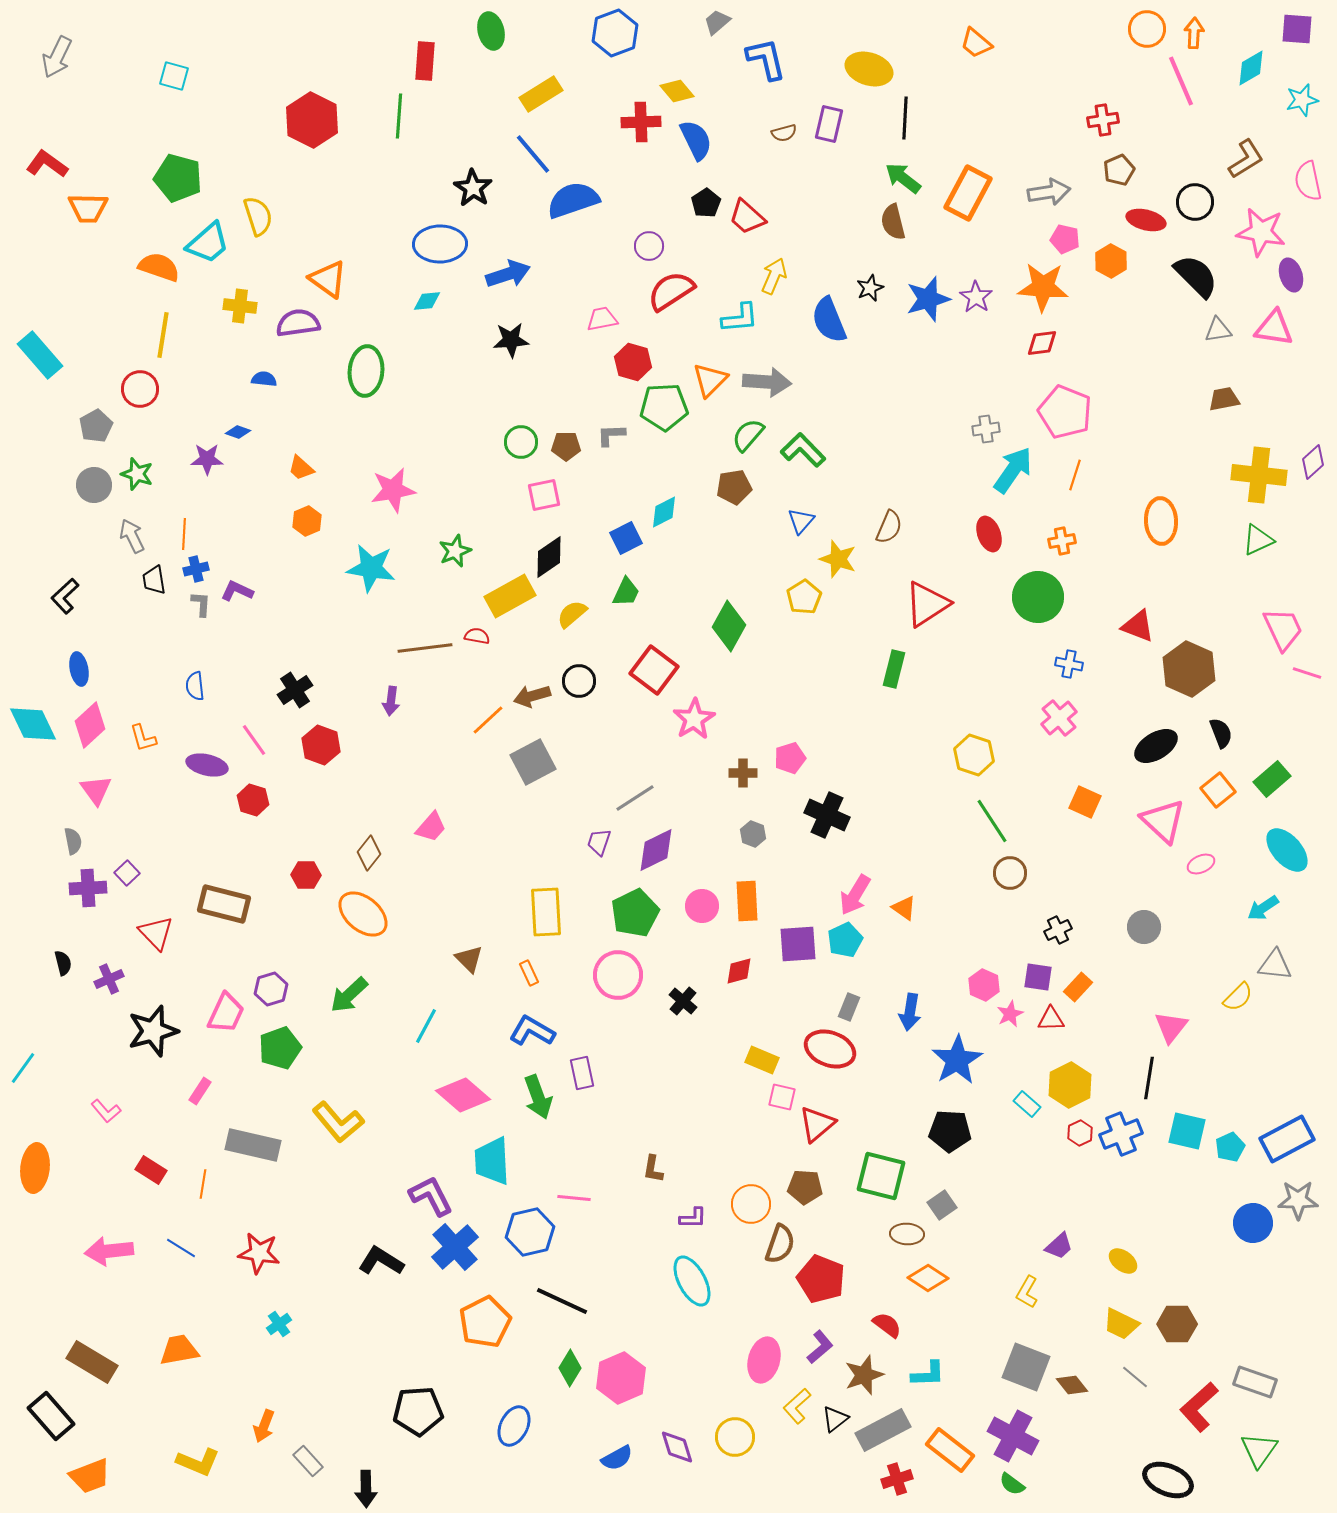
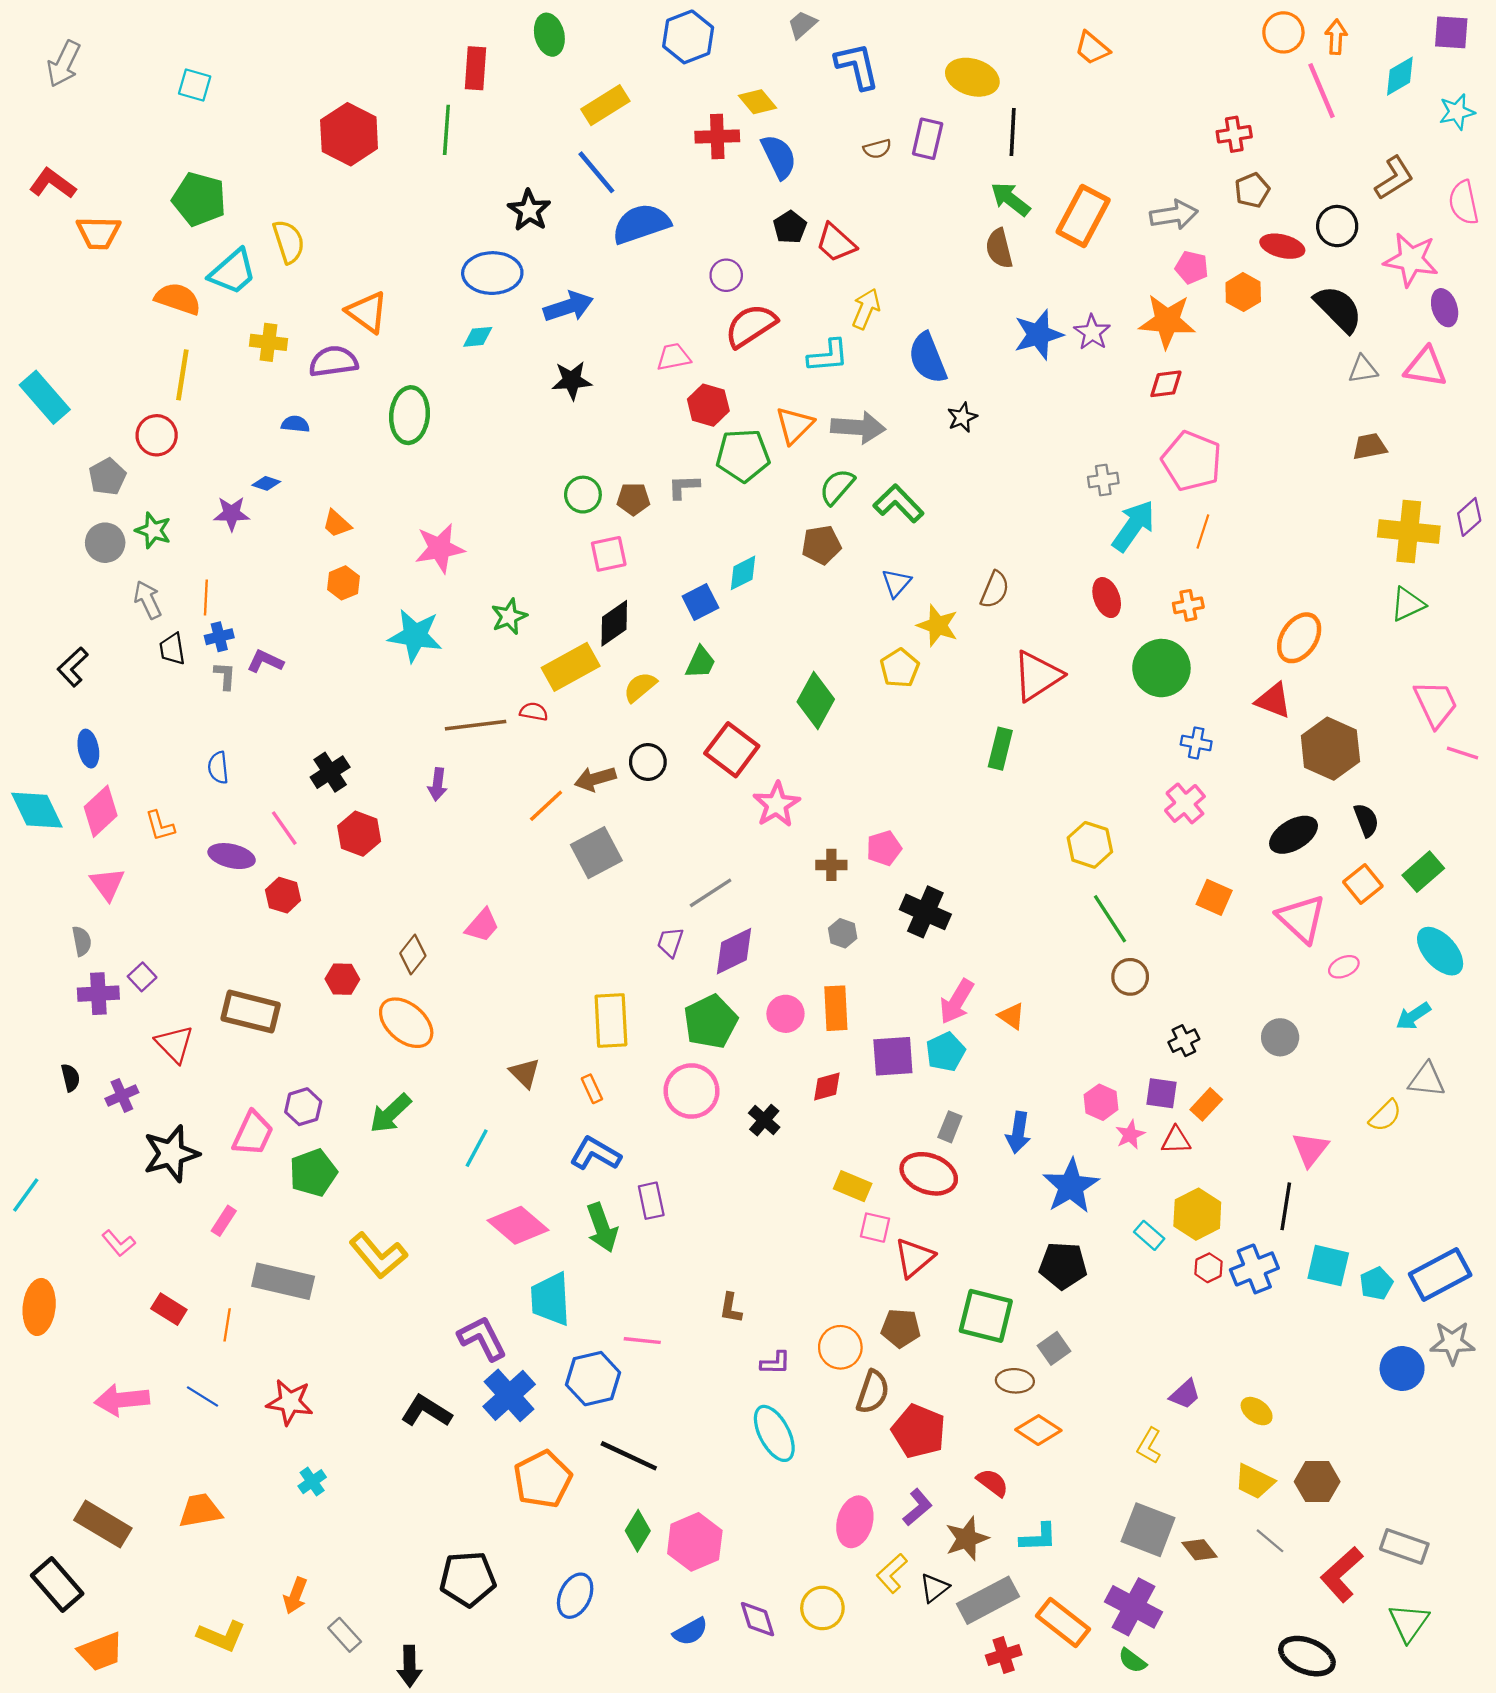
black star: (870, 288) -> (962, 417), moved
orange ellipse: (1161, 521) -> (1299, 638), moved, turned 36

